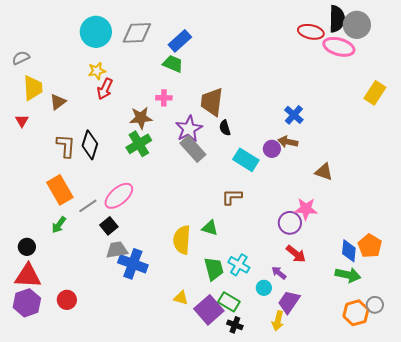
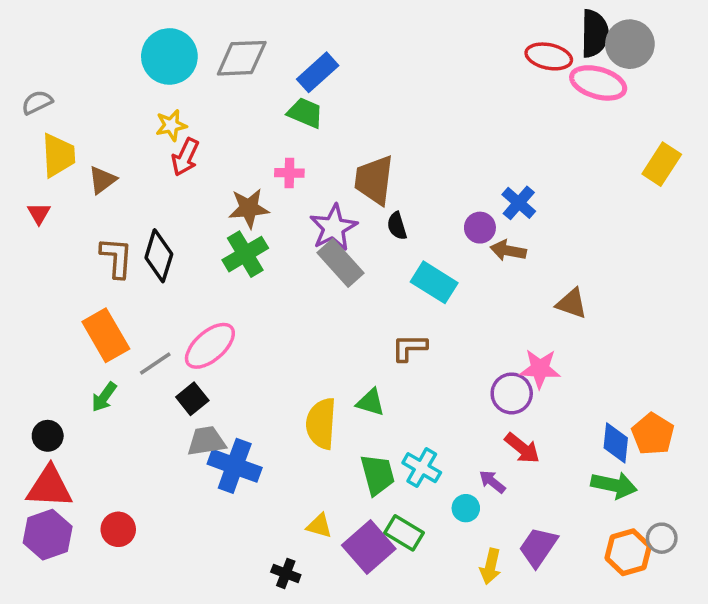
purple circle: (272, 149) -> (480, 228), moved
purple trapezoid: (289, 302) -> (538, 547), moved
black cross: (235, 325) -> (286, 573), moved

